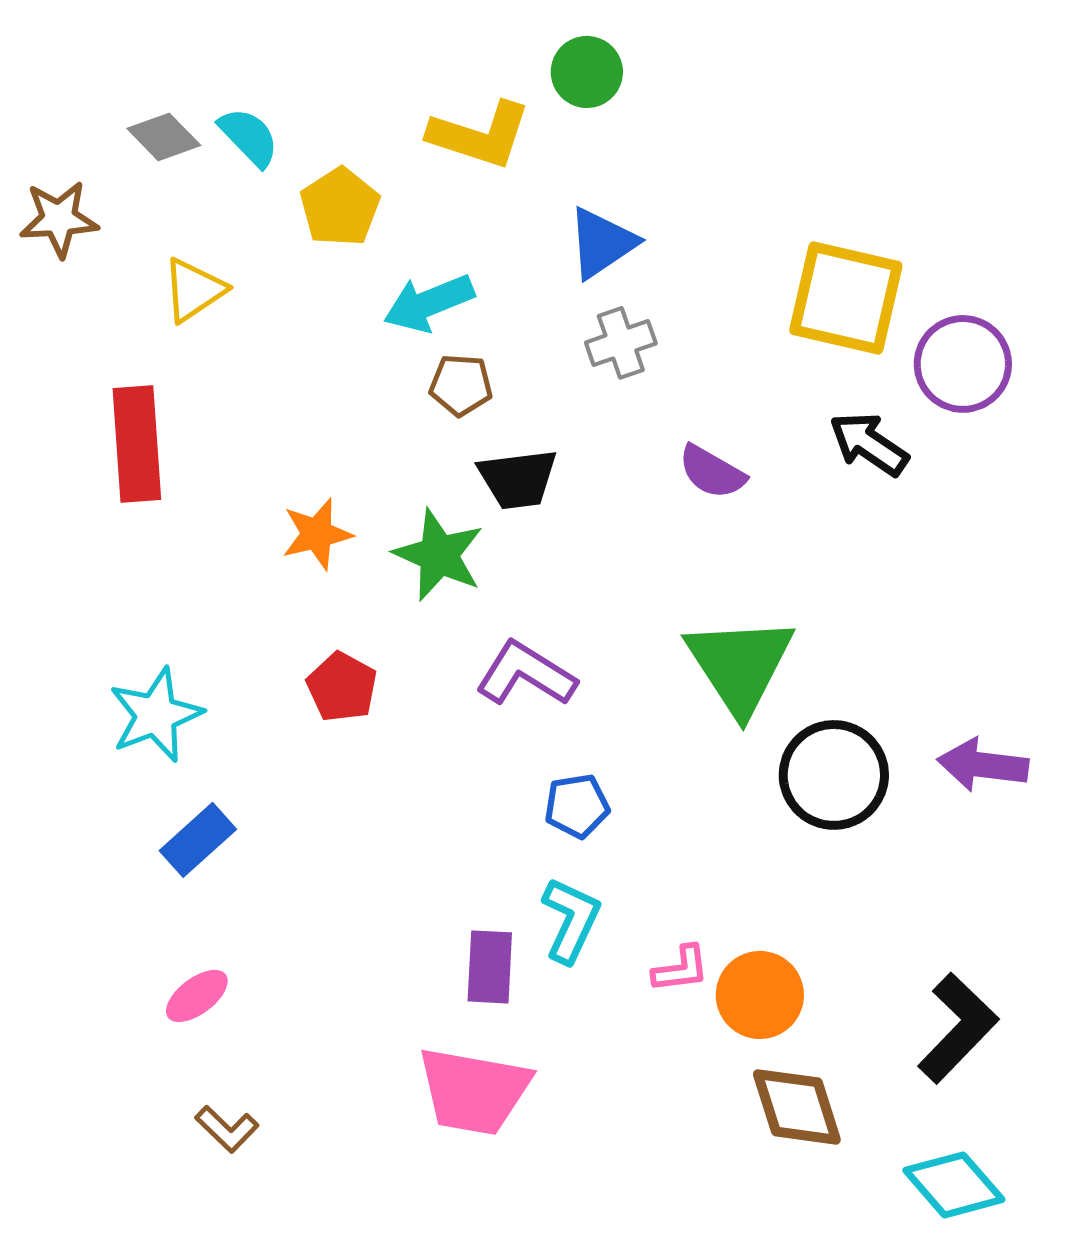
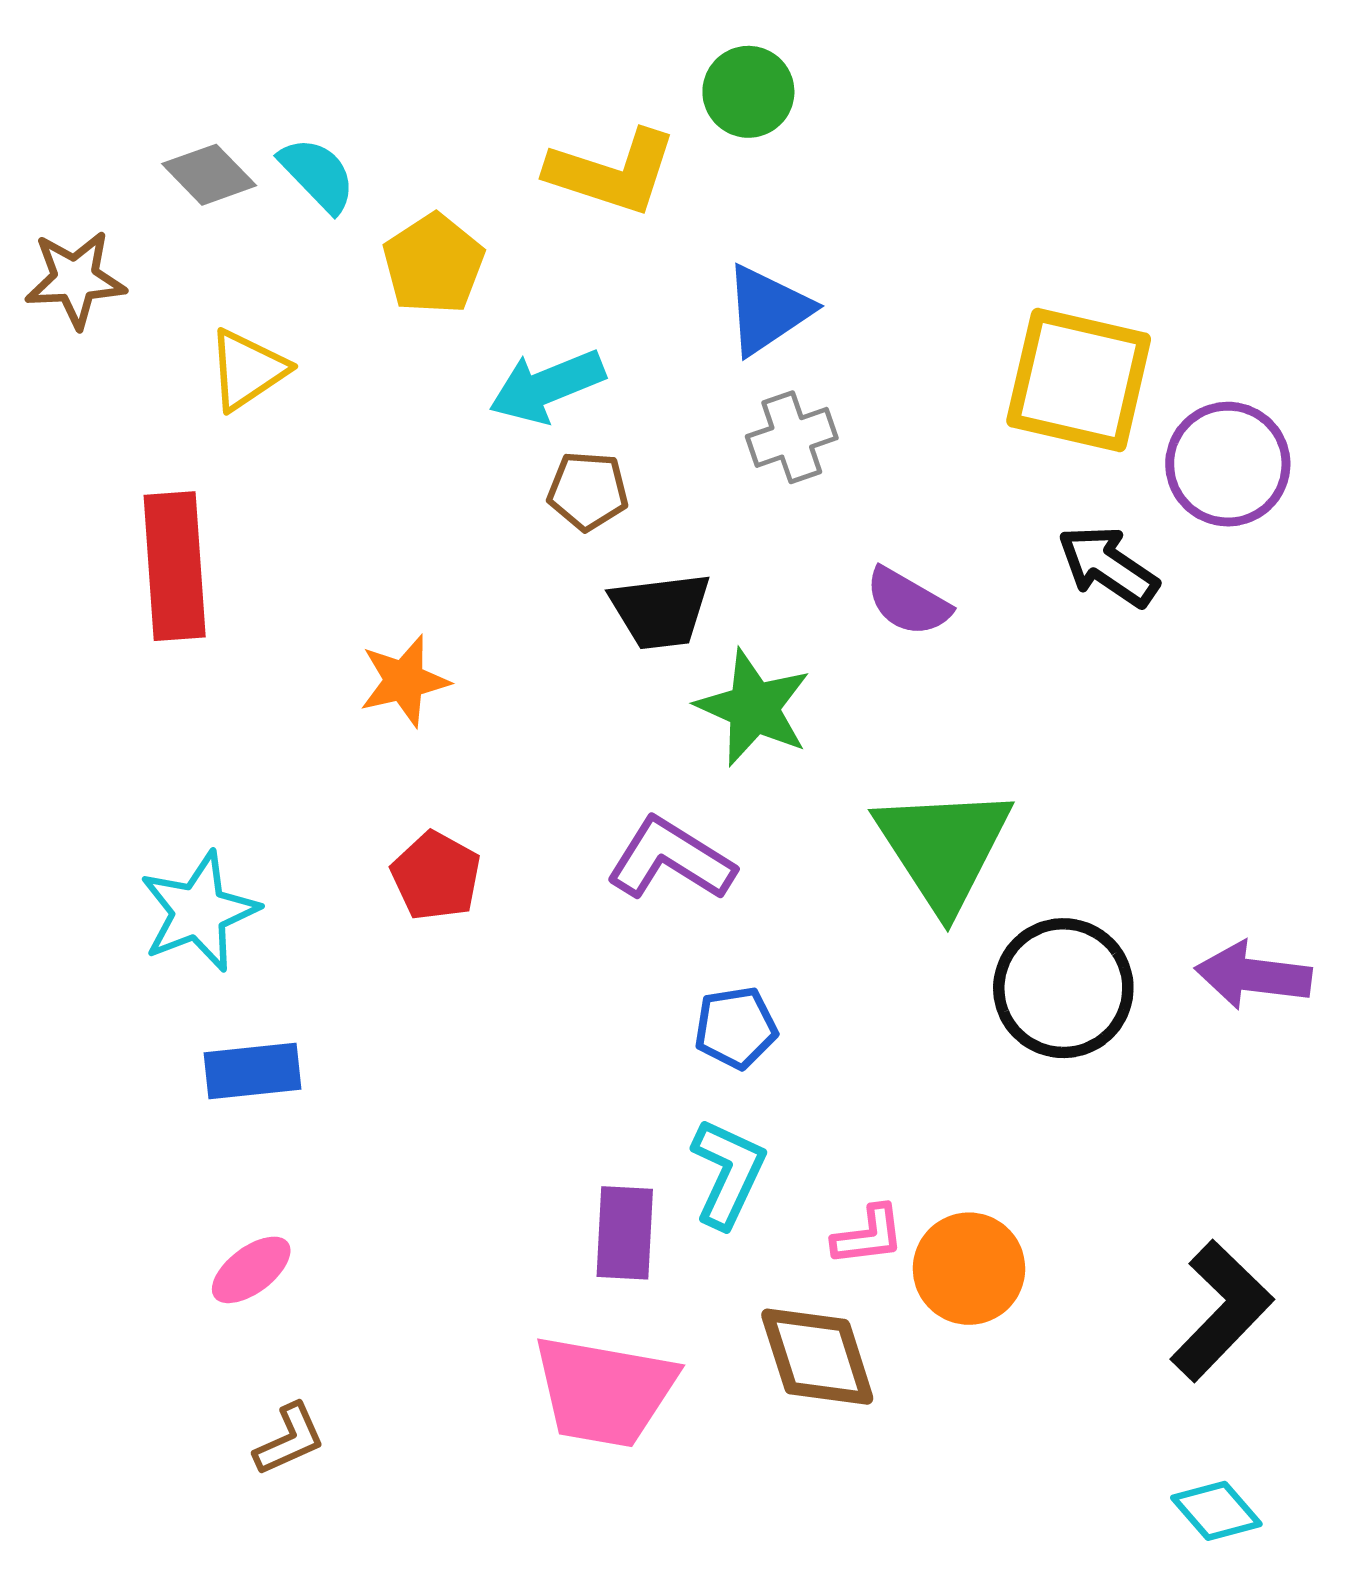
green star: (439, 555) -> (754, 708), moved
blue rectangle: (198, 840) -> (252, 1071), turned 36
brown diamond: (797, 1107) -> (817, 1357), moved
brown L-shape: (227, 1129) -> (289, 1439), turned -68
cyan diamond: (954, 1185) -> (1216, 1511), size x0.7

